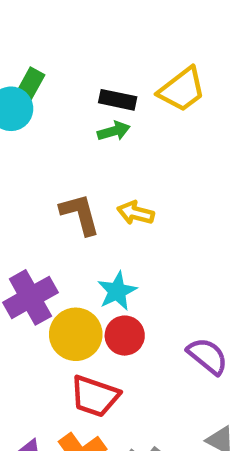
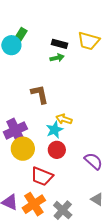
yellow trapezoid: (182, 90) -> (89, 41), turned 50
yellow arrow: (135, 213) -> (64, 119), moved
yellow circle: (76, 334) -> (23, 149), moved

